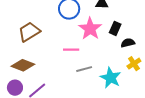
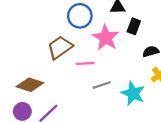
black rectangle: (115, 28) -> (134, 26), moved
brown trapezoid: (29, 32) -> (60, 47), moved

